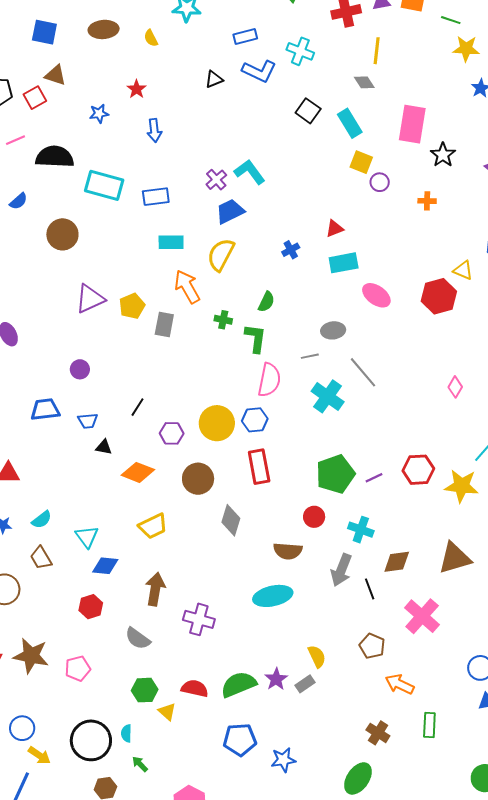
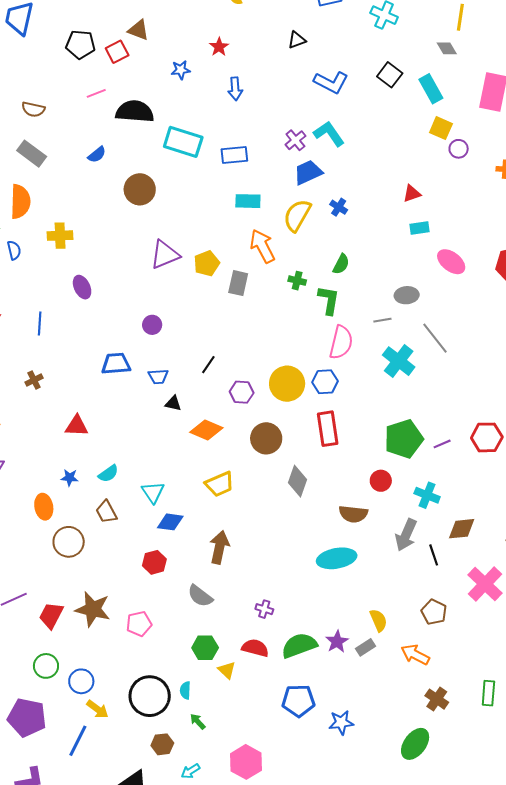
blue L-shape: (259, 71) -> (331, 82), moved
blue cross: (291, 250) -> (339, 207), moved, turned -30
cyan rectangle: (344, 263) -> (420, 228), size x0.7
purple cross: (199, 619) -> (264, 609), moved, size x0.6
orange arrow: (400, 684) -> (415, 655), moved

